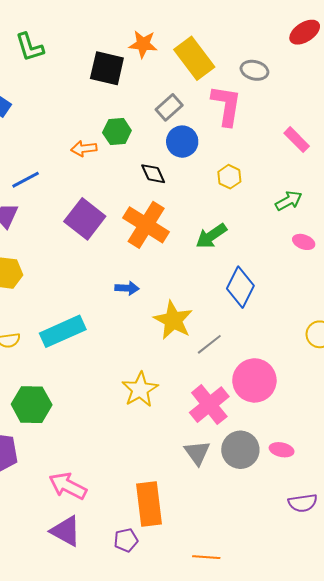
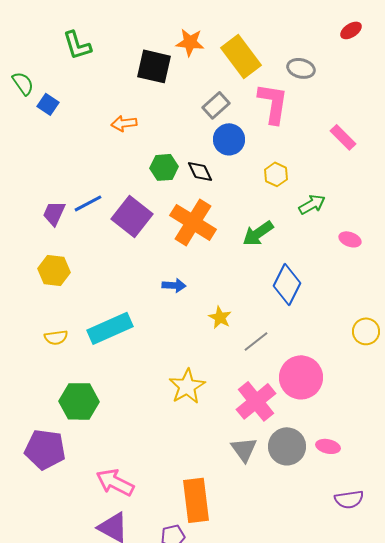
red ellipse: (305, 32) -> (351, 30), size x0.7
green hexagon: (117, 132) -> (164, 167), moved
orange arrow: (84, 149) -> (124, 123), moved
blue line: (26, 180) -> (88, 203), moved
green arrow: (289, 201) -> (312, 204), moved
yellow star: (173, 320) -> (220, 317), size x0.6

